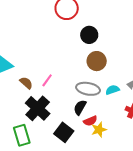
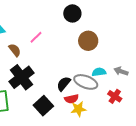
black circle: (89, 35) -> (72, 13), moved
pink line: (47, 80) -> (36, 37), moved
gray ellipse: (88, 89) -> (86, 82), moved

